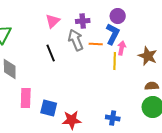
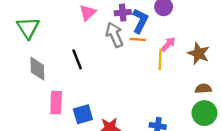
blue L-shape: (113, 34) -> (140, 21), moved
pink arrow: (122, 48) -> (168, 44), turned 32
black line: (51, 53) -> (77, 59), moved
blue square: (49, 108) -> (83, 114), turned -30

